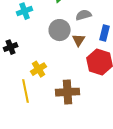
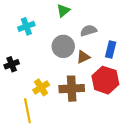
brown triangle: (79, 40) -> (83, 57), turned 32
brown cross: (68, 92) -> (72, 89), moved

